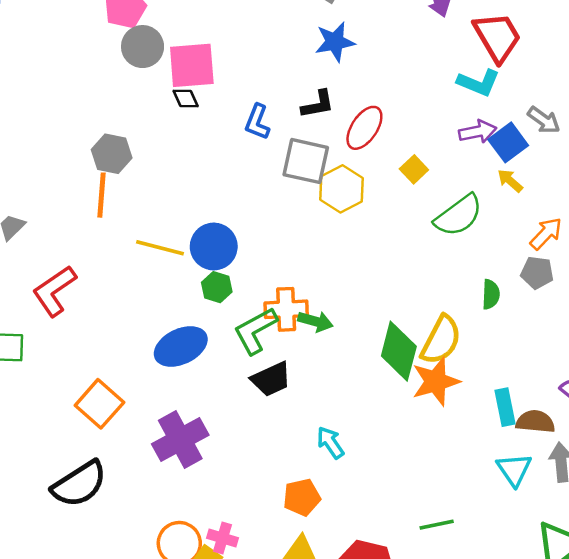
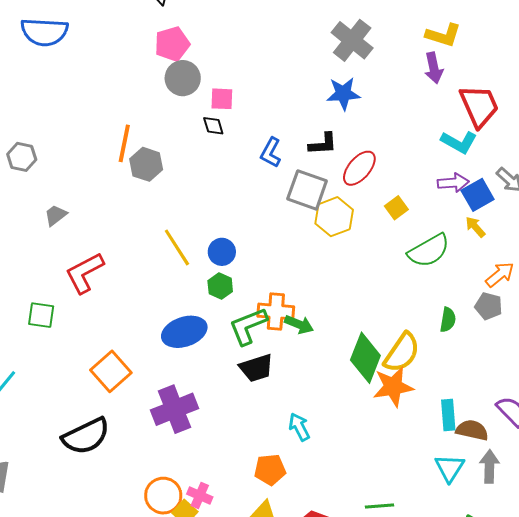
pink square: (192, 65) -> (222, 99), size x0.6
orange line: (101, 195) -> (124, 143), moved
blue circle: (214, 247) -> (222, 252), size x0.7
yellow line: (160, 248) -> (177, 247), turned 36

